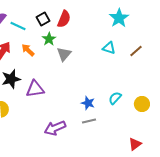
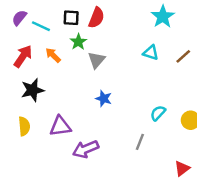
black square: (43, 19) -> (71, 18), turned 32
purple triangle: (35, 89) -> (60, 126), moved
blue star: (88, 103) -> (104, 99), moved
gray line: (89, 121) -> (140, 142), moved, turned -56

